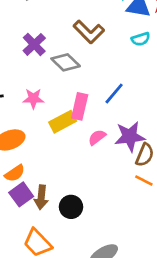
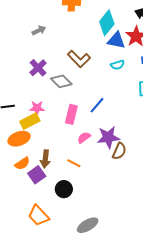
yellow rectangle: (63, 122) -> (30, 121), moved
orange line: (144, 180) -> (74, 163), moved
purple square: (21, 194) -> (37, 175), moved
brown arrow: (41, 197) -> (45, 159), moved

